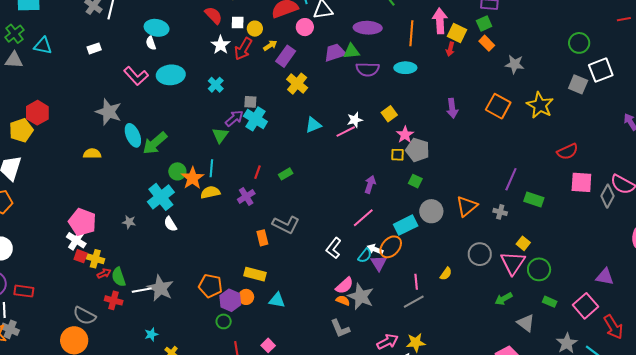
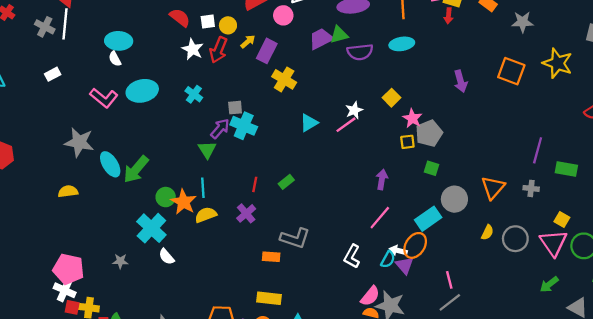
gray pentagon: (418, 150) -> (429, 133), turned -30
orange rectangle: (262, 238) -> (271, 257), turned -63
yellow semicircle: (446, 274) -> (487, 232), moved

